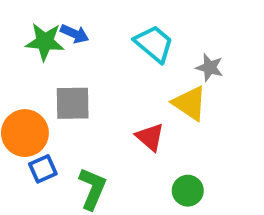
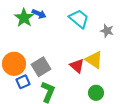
green star: (45, 42) -> (24, 18), turned 30
gray square: (73, 103) -> (41, 67), moved, turned -30
yellow triangle: (190, 103) -> (94, 60), moved

